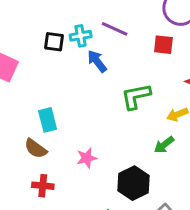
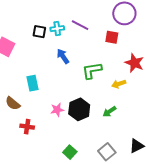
blue arrow: (97, 61) -> (63, 56), moved
green arrow: (164, 145) -> (109, 112), moved
brown semicircle: (36, 149) -> (13, 103), moved
black hexagon: (133, 183) -> (79, 109), moved

